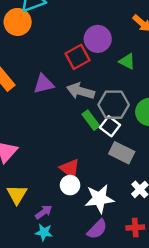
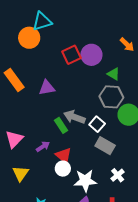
red square: (78, 57) -> (71, 55), moved
gray arrow: (80, 91) -> (74, 117), moved
gray hexagon: (114, 105) -> (111, 97), moved
green rectangle: (91, 120) -> (61, 125), moved
purple arrow: (44, 212) -> (43, 147), moved

